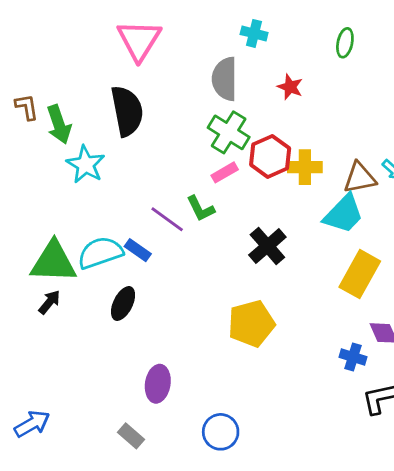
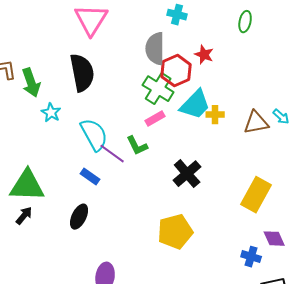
red hexagon: (270, 156) -> (176, 71), moved
cyan star: (86, 164) -> (51, 113), size x0.7
yellow cross: (305, 167) -> (215, 115), size x0.7
cyan trapezoid: (344, 214) -> (195, 105), moved
cyan semicircle: (100, 253) -> (94, 135), moved, turned 80

